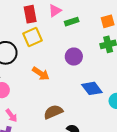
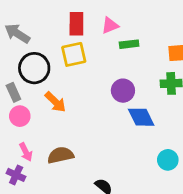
orange arrow: (41, 74) -> (55, 102), moved
blue diamond: (92, 88) -> (141, 117), moved
brown semicircle: (53, 112) -> (61, 155), moved

